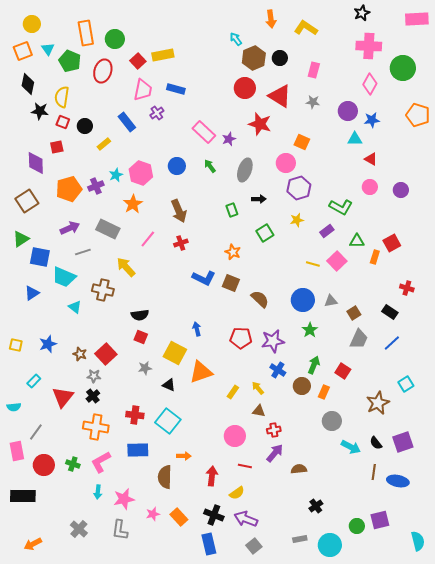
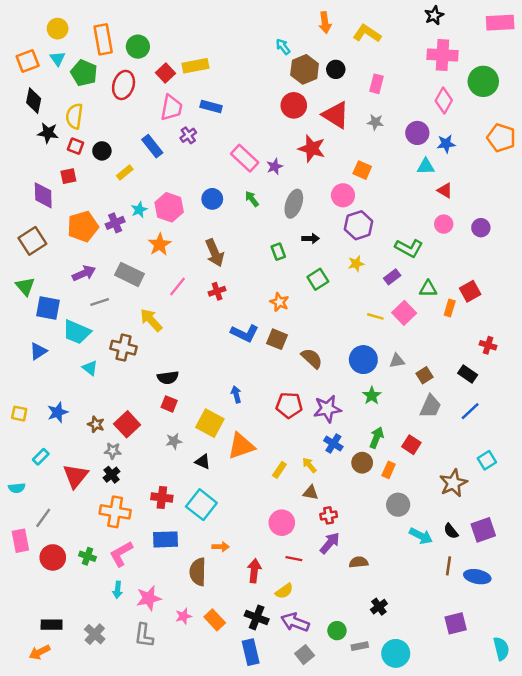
yellow circle: (32, 24) -> (58, 29), moved
green triangle: (21, 239) -> (25, 286), turned -36
black rectangle: (23, 496) -> (52, 625), moved, size x0.7
green circle: (357, 526) -> (337, 631), moved

